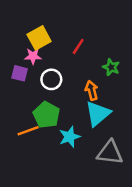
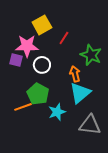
yellow square: (39, 38) -> (42, 25), moved
pink star: (33, 56) -> (27, 46), size x1.6
green star: (111, 67) -> (91, 55), size x1.5

